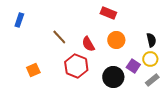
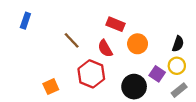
red rectangle: (108, 13) -> (116, 24), moved
black semicircle: (151, 40) -> (178, 44), turned 32
orange square: (33, 70) -> (51, 87), moved

